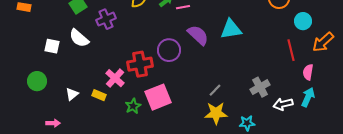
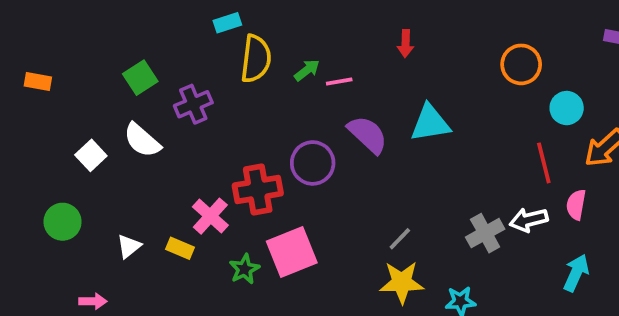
white square: (52, 46) -> (91, 155), turned 35
cyan arrow: (308, 97) -> (576, 273), moved
white arrow: (283, 104) -> (529, 220), moved

